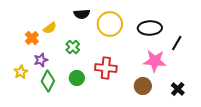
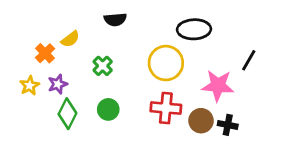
yellow circle: (110, 24) -> (166, 63), moved
black ellipse: (150, 28) -> (194, 29), moved
red cross: (106, 68) -> (166, 108), moved
yellow star: (21, 72) -> (30, 86), moved
black cross: (178, 89) -> (228, 125), moved, turned -32

